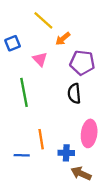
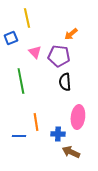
yellow line: (43, 20) -> (27, 18), moved, turned 36
orange arrow: (63, 39) -> (71, 34), moved
purple pentagon: (82, 63) -> (59, 56), moved

